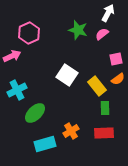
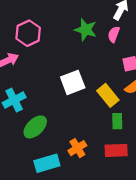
pink semicircle: (102, 34) -> (114, 34), turned -32
white square: (67, 75) -> (73, 82), turned 35

